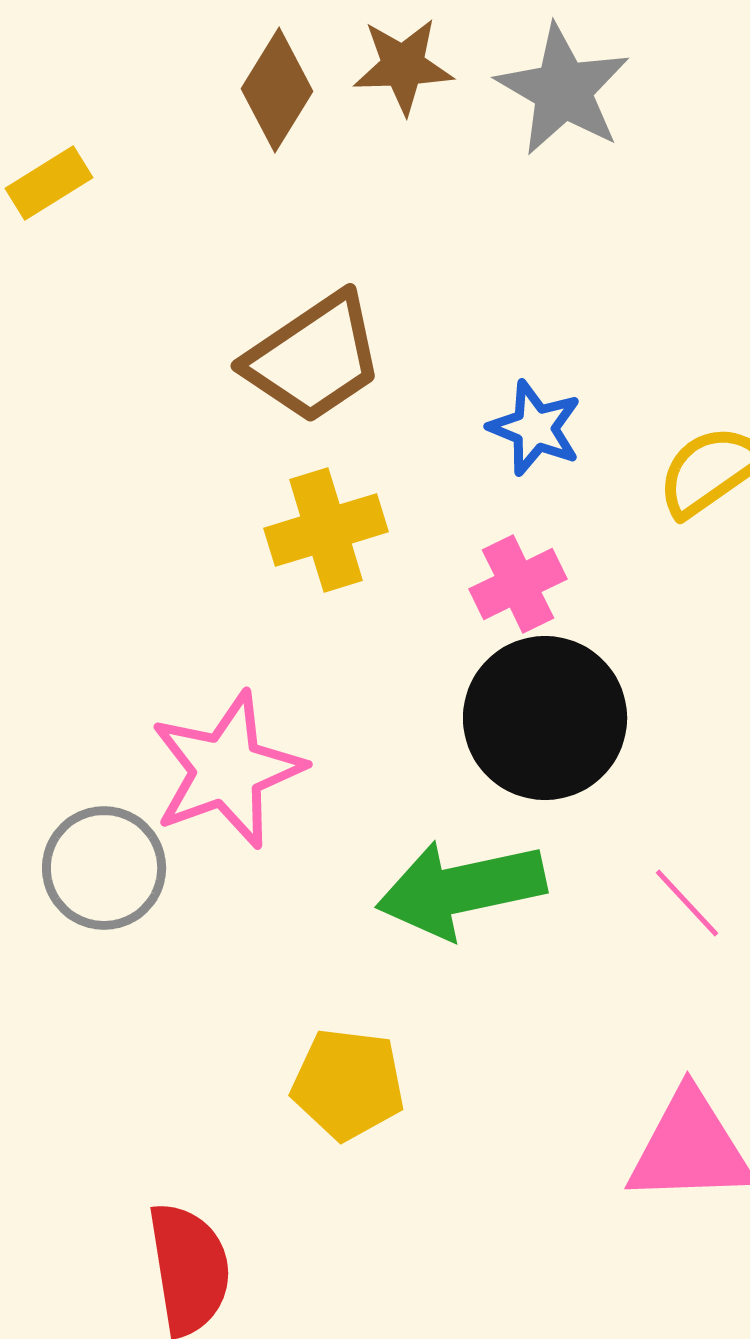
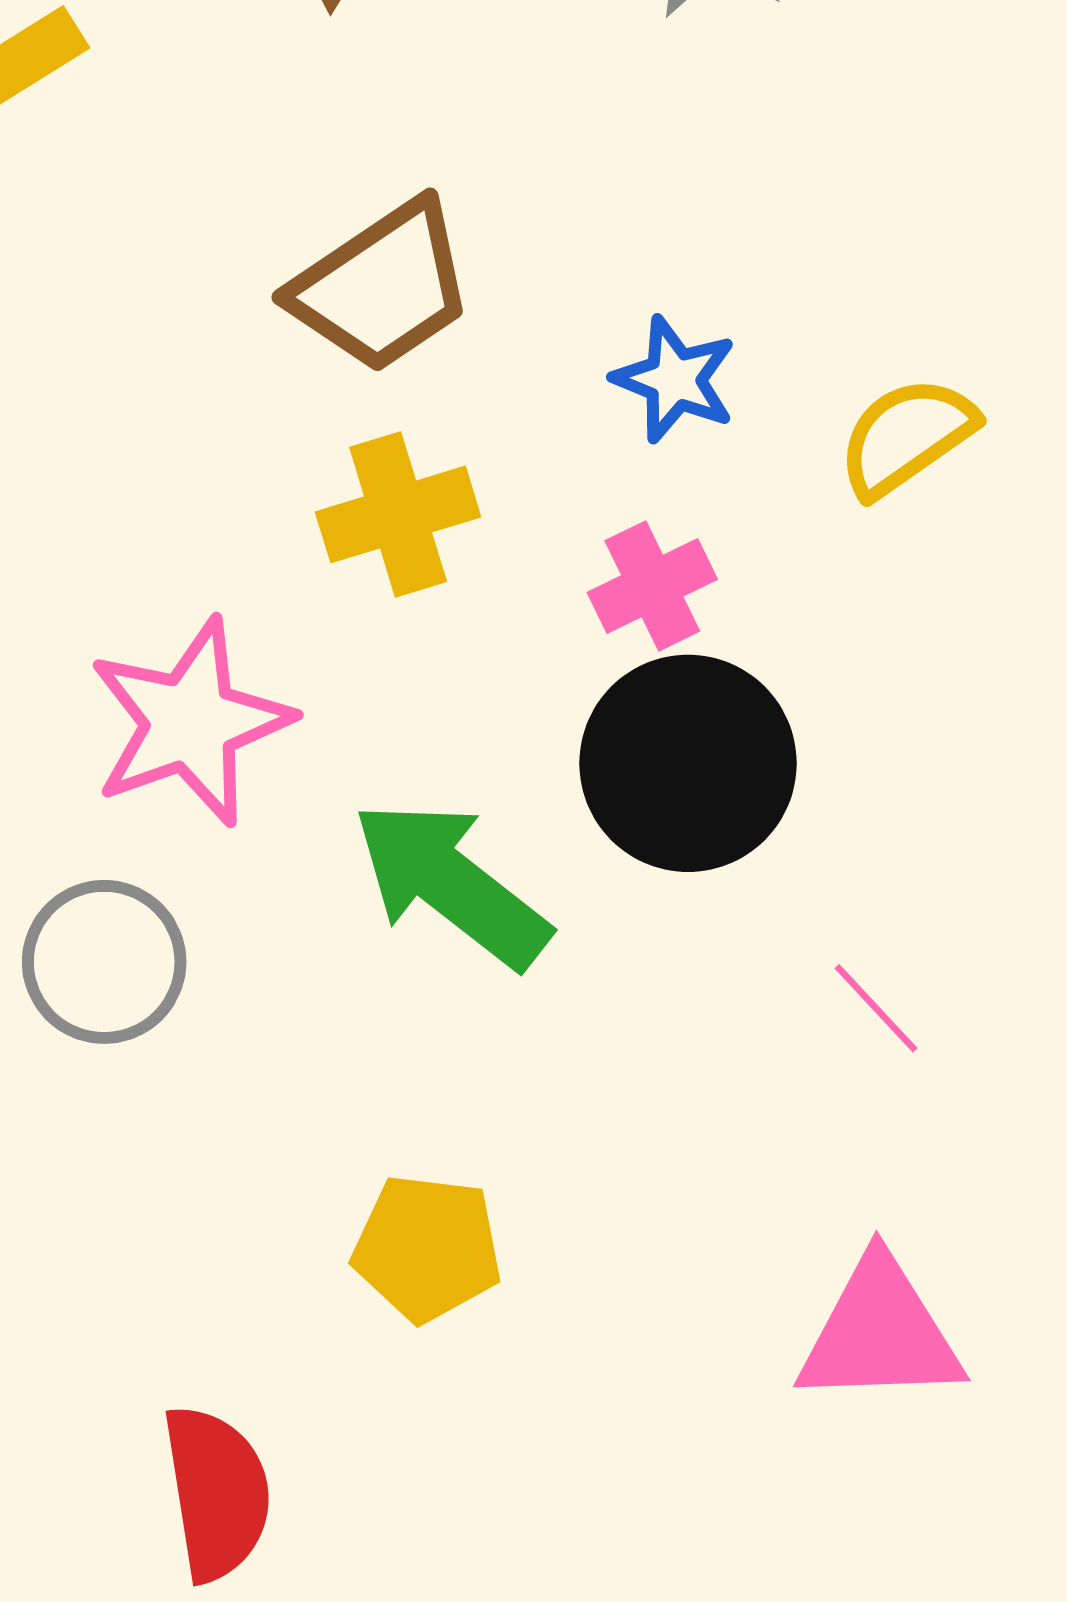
pink star: (227, 770) -> (190, 722), moved
green arrow: (461, 889) -> (451, 884), moved, turned 50

